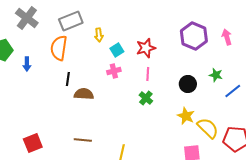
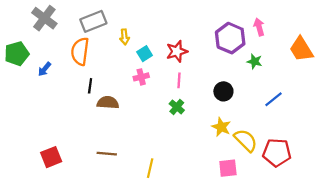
pink arrow: (227, 37) -> (259, 27), moved
blue arrow: (27, 64) -> (44, 69), turned 40
green star: (216, 75) -> (255, 61), moved

